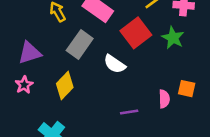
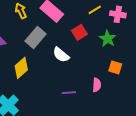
red square: (136, 33) -> (79, 32), size x0.7
orange square: (187, 89) -> (115, 67), moved

